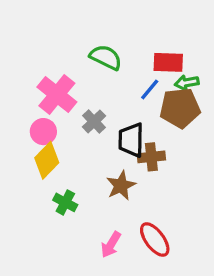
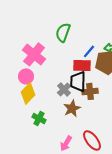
green semicircle: (106, 57) -> (63, 32), turned -96
red rectangle: (168, 62) -> (82, 65), moved
gray cross: (94, 121) -> (64, 89), moved

